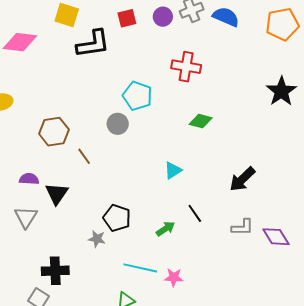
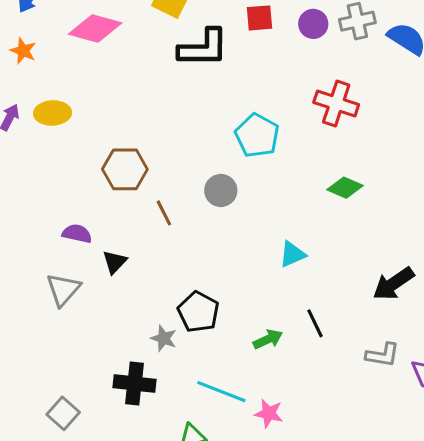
gray circle: (118, 124) -> (221, 191), moved
black triangle: (57, 194) -> (115, 262), size x0.7
black cross: (55, 271) -> (134, 384), moved

